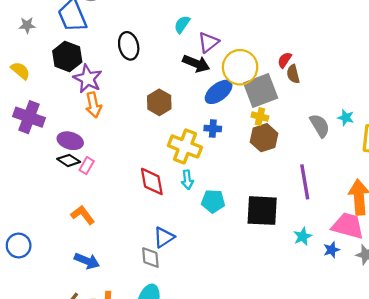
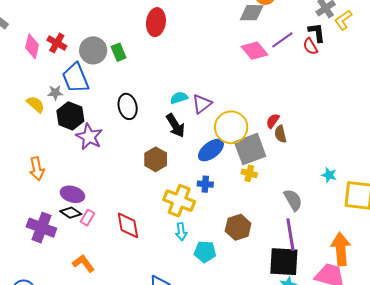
cyan semicircle: (182, 24) -> (179, 98), moved, turned 36
gray star: (27, 25) -> (55, 93), moved
black arrow: (196, 64) -> (175, 125), moved, turned 35
yellow semicircle: (20, 71) -> (36, 104), moved
orange arrow: (93, 105) -> (37, 169), moved
purple cross: (29, 117) -> (41, 228), moved
gray semicircle: (320, 126) -> (293, 200), moved
brown hexagon: (264, 138) -> (238, 227), moved
red diamond: (152, 181) -> (128, 225), moved
black square: (262, 211) -> (284, 262), moved

